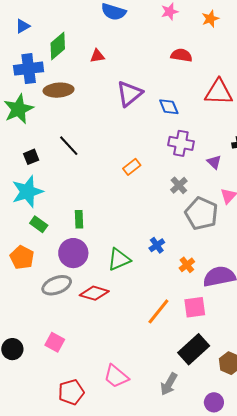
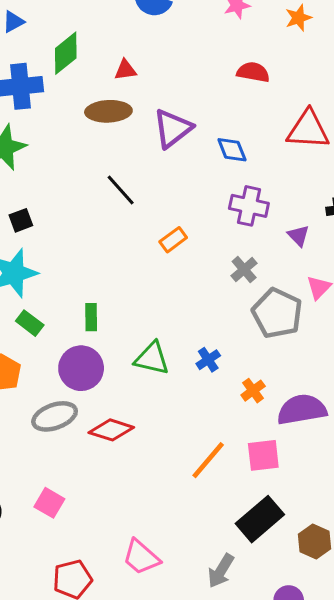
brown ellipse: (59, 90) -> (108, 111), moved
black line: (69, 146) -> (121, 190), moved
green triangle: (119, 259) -> (152, 358), moved, turned 35

